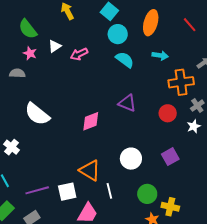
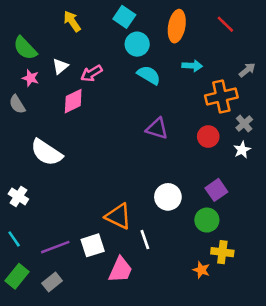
gray semicircle: (17, 73) -> (17, 104), turned -119
pink diamond: (91, 121) -> (73, 101), moved
green circle: (147, 194) -> (207, 220), moved

